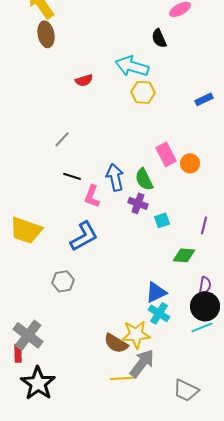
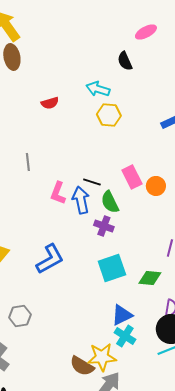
cyan arrow: (132, 66) -> (98, 89), size x0.7
gray line: (62, 139) -> (28, 162), turned -48
black line: (72, 176) -> (92, 182), moved
pink L-shape: (92, 196) -> (58, 193), moved
cyan square: (162, 220) -> (112, 268), moved, size x1.8
gray hexagon: (63, 281) -> (20, 316), moved

